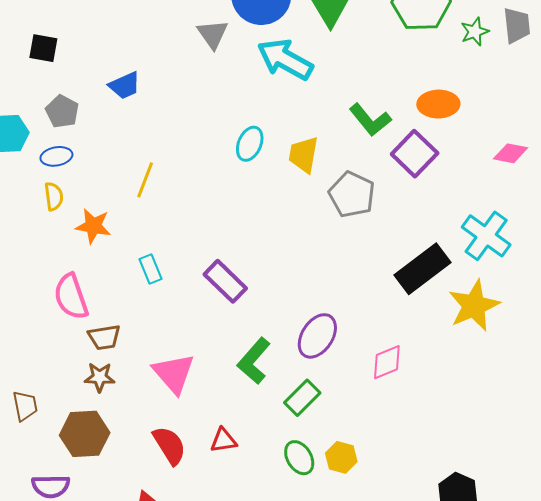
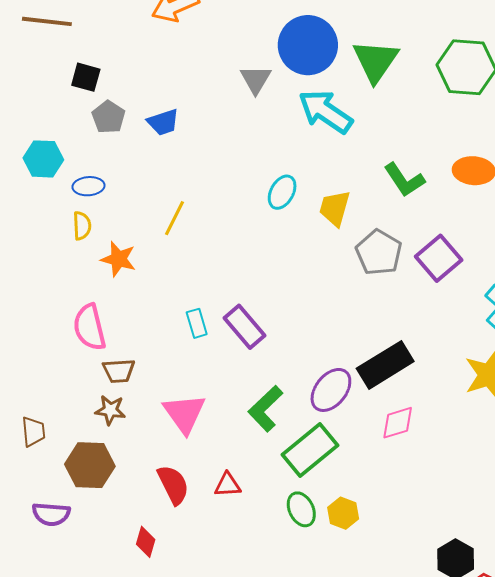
gray pentagon: (62, 111) -> (108, 117), moved
purple square: (415, 154) -> (439, 258), moved
cyan rectangle: (150, 269) -> (197, 323), moved
black rectangle: (423, 269) -> (385, 365), moved
green rectangle: (302, 398) -> (310, 450), size x1.5

